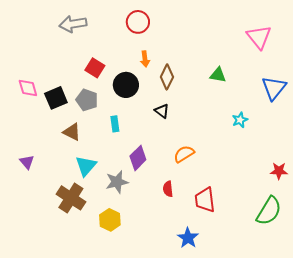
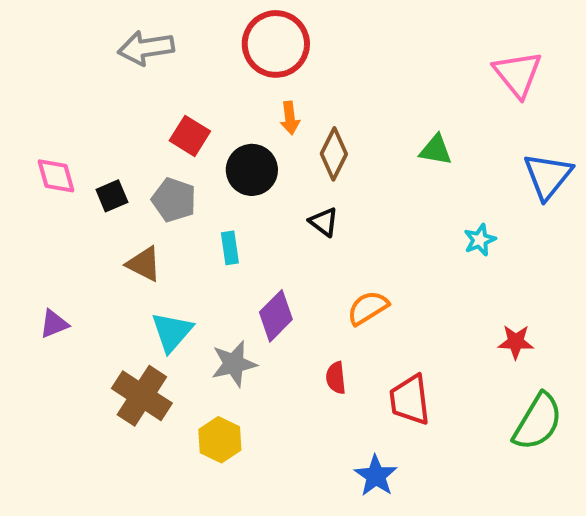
red circle: (138, 22) -> (276, 44), size x1.4
black square: (56, 98) -> (112, 196), size x0.7
purple triangle: (27, 162) -> (54, 324), turned 49
red star: (279, 171) -> (516, 342), moved

